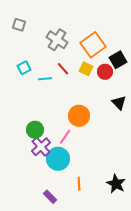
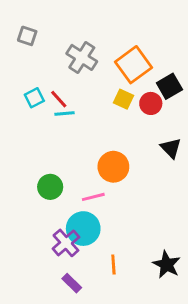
red line: (63, 69) -> (59, 99), moved
pink line: (65, 137) -> (93, 197), turned 42
purple cross: (41, 147) -> (66, 243), moved

